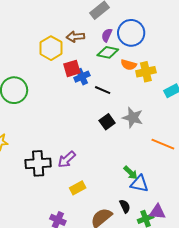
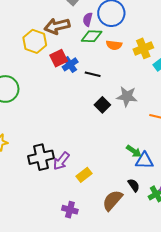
brown arrow: (75, 37) -> (57, 26), size x1.4
yellow cross: (146, 72) -> (143, 48), moved
purple arrow: (67, 159) -> (61, 161), moved

